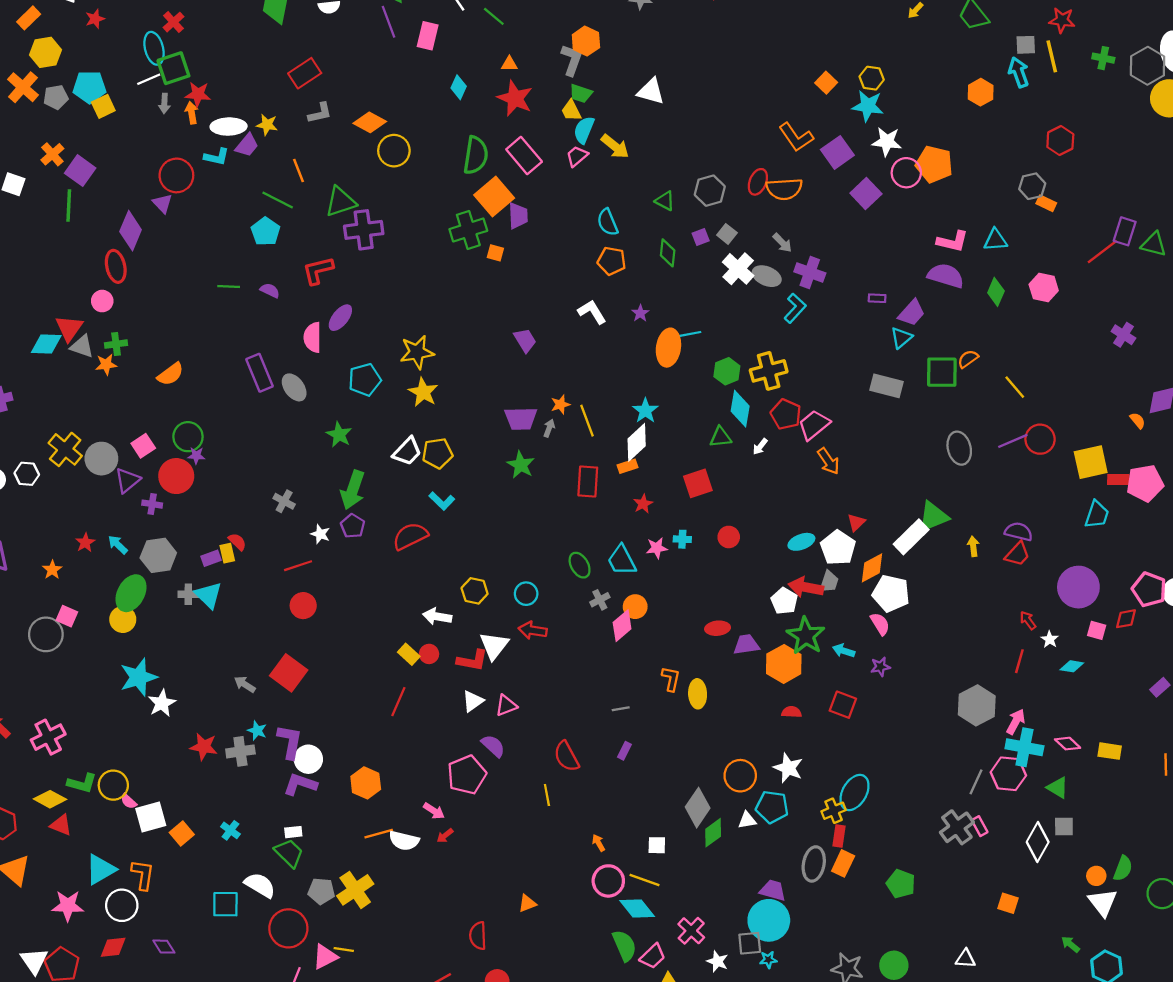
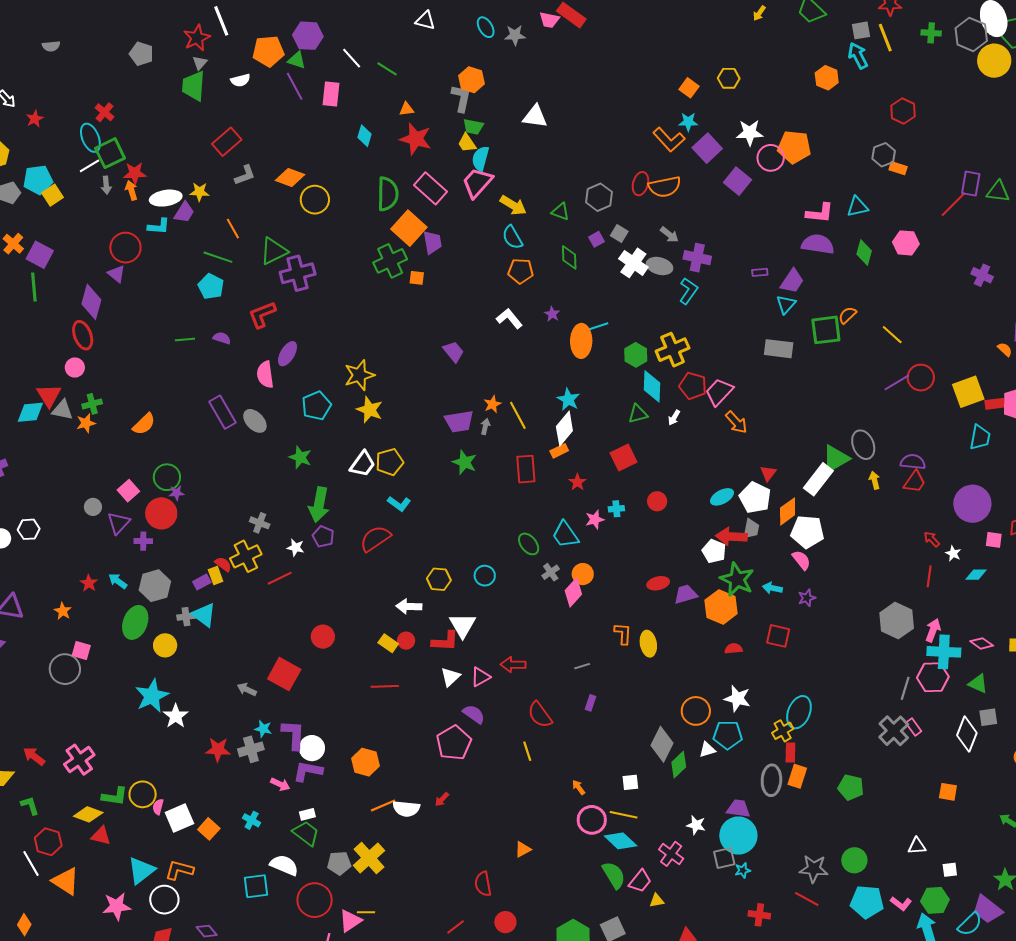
cyan star: (868, 106) -> (688, 122), moved, size x0.7
yellow arrow: (615, 146) -> (513, 205), moved
pink trapezoid: (577, 156) -> (477, 183), size x1.6
gray ellipse: (959, 448) -> (863, 445), moved
yellow cross: (65, 449) -> (246, 556), moved, turned 32
gray circle: (101, 459) -> (93, 507), size x0.6
red circle: (303, 606) -> (323, 637), moved
yellow circle: (123, 619) -> (165, 645), moved
red arrow: (533, 630) -> (513, 665), moved
red line: (398, 702) -> (385, 686), turned 72
pink semicircle: (129, 801) -> (158, 807), turned 70
pink arrow: (434, 811) -> (280, 784), moved
orange L-shape: (143, 875) -> (179, 870), turned -76
white star: (717, 961) -> (696, 825), moved

